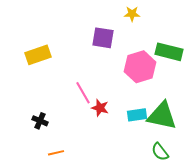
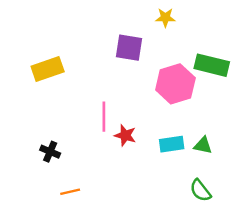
pink line: (83, 93) -> (104, 117), turned 30
green triangle: (162, 116) -> (203, 145), size x0.5

